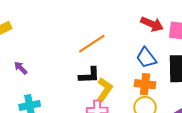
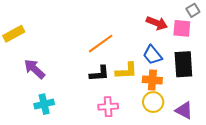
purple arrow: (21, 68) -> (34, 69), size x1.6
yellow L-shape: (104, 90) -> (126, 71), moved, turned 55

